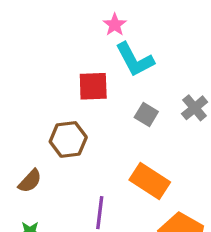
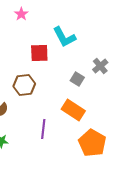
pink star: (115, 25) -> (21, 14), moved
gray square: (146, 115) -> (77, 79), moved

